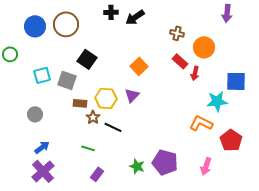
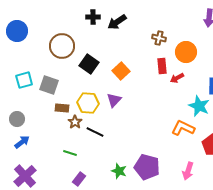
brown circle: (66, 24) -> (62, 46), moved
black square: (87, 59) -> (89, 64), moved
red rectangle: (180, 61) -> (162, 66), turned 42
red arrow: (195, 73) -> (177, 78), turned 48
cyan star: (217, 101) -> (199, 106), turned 30
blue arrow: (42, 147) -> (22, 142), moved

